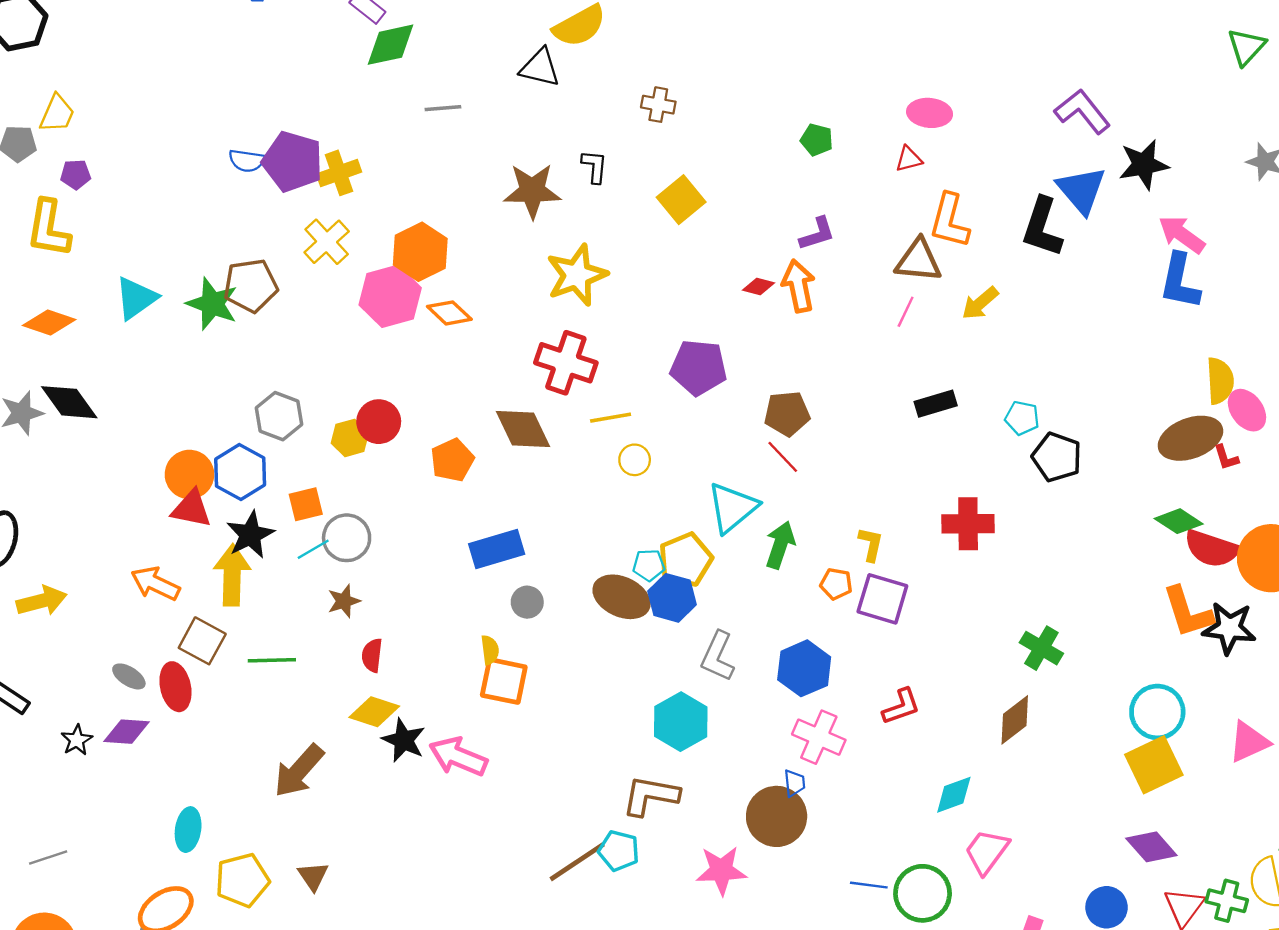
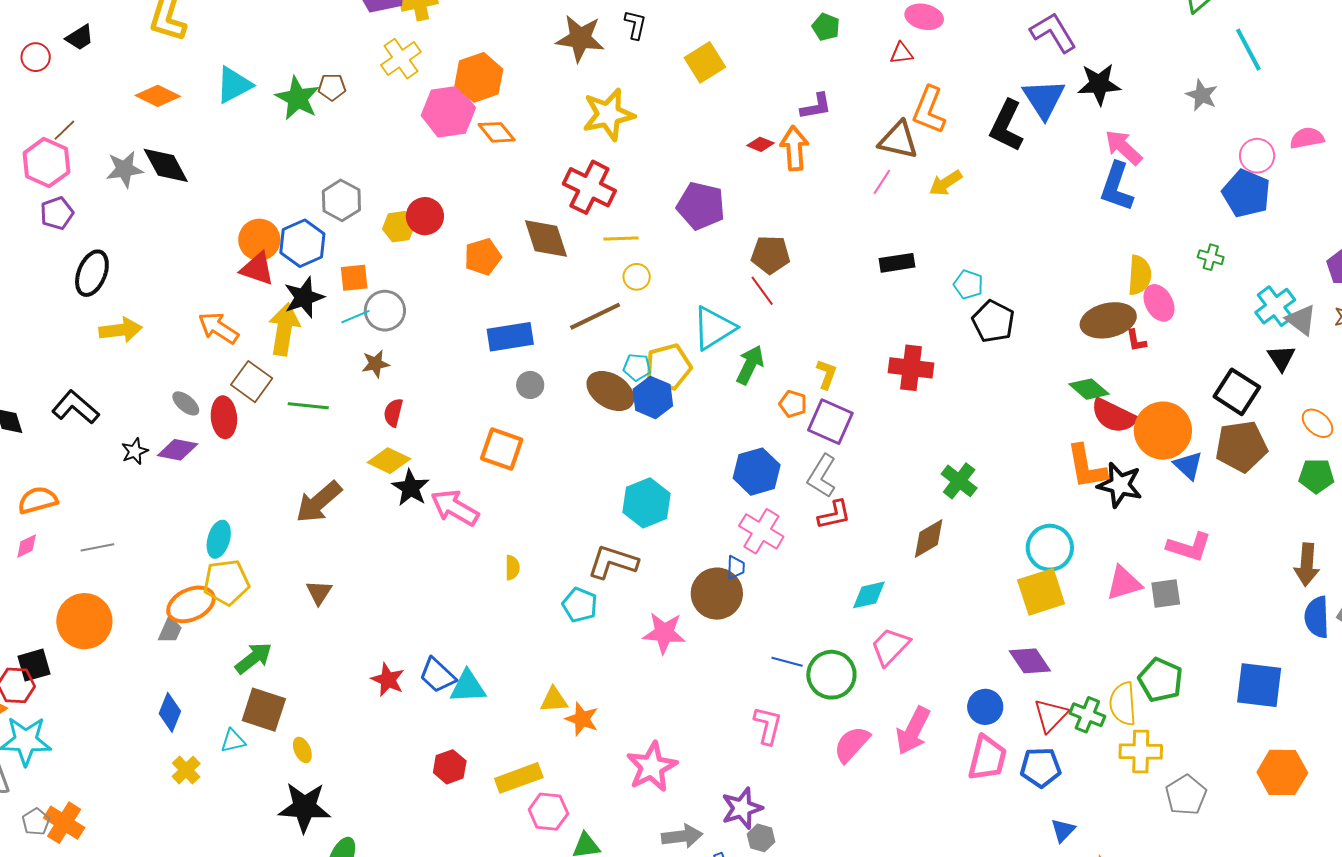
brown pentagon: (251, 285) -> (332, 87), size x0.6
yellow semicircle: (490, 650) -> (512, 568), moved
gray L-shape: (718, 656) -> (822, 476), moved
brown line: (577, 862) -> (595, 316), moved
yellow pentagon: (242, 880) -> (226, 582), moved

